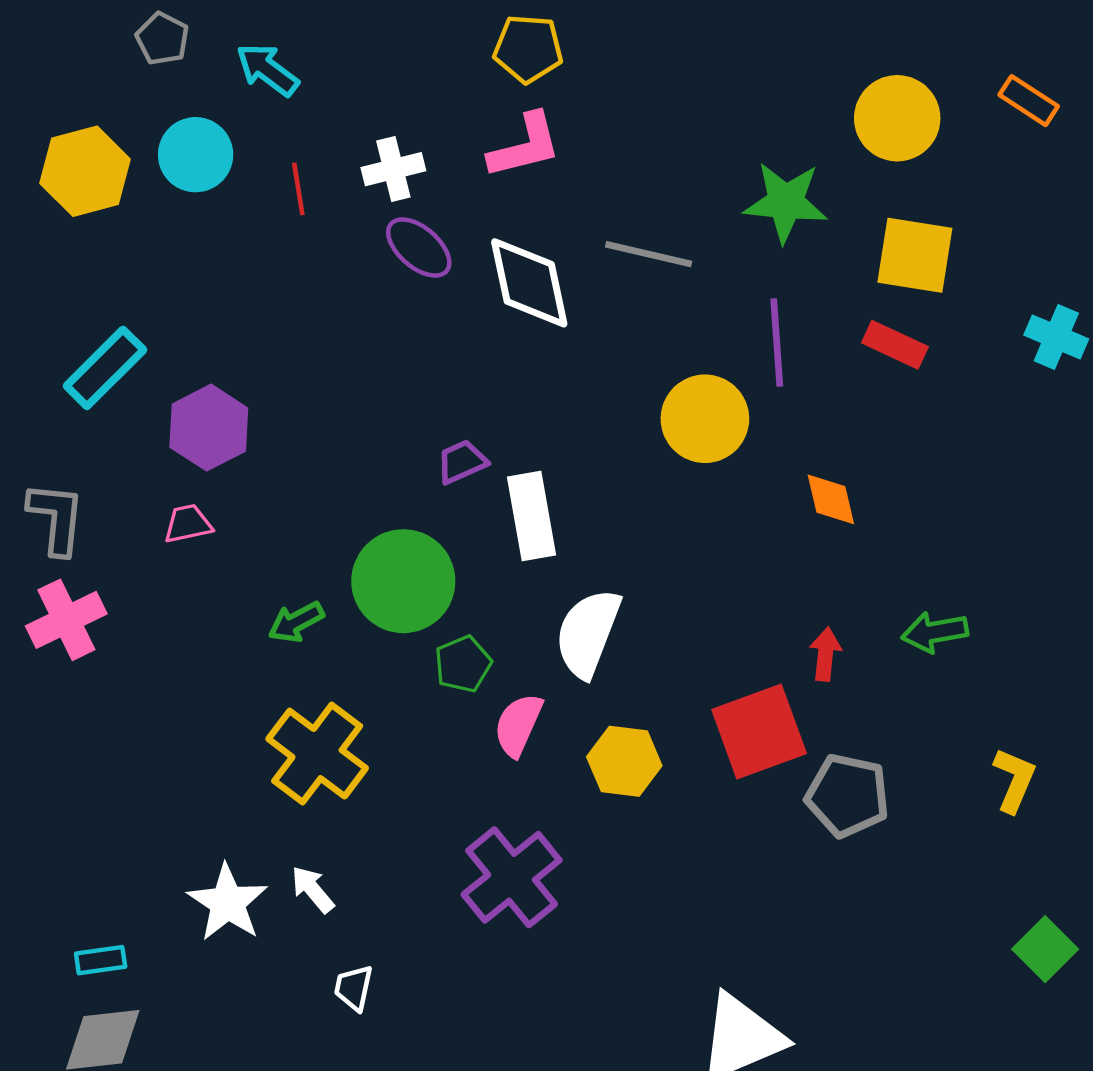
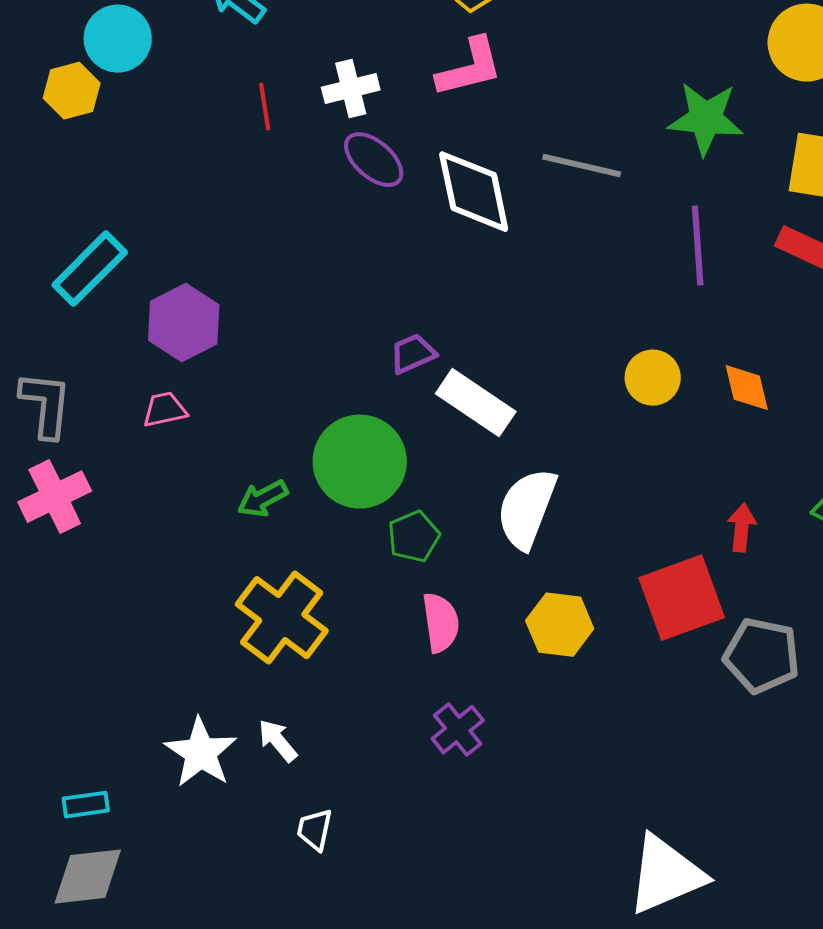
cyan circle: (196, 155) -> (118, 39), moved
yellow hexagon: (85, 171) -> (72, 91), size x0.7
yellow circle: (705, 419) -> (653, 378), moved, size x0.7
white rectangle: (531, 516) -> (476, 403), turned -46
pink semicircle: (518, 725) -> (441, 623), moved, turned 148
purple cross: (512, 877) -> (458, 730), size x0.6

